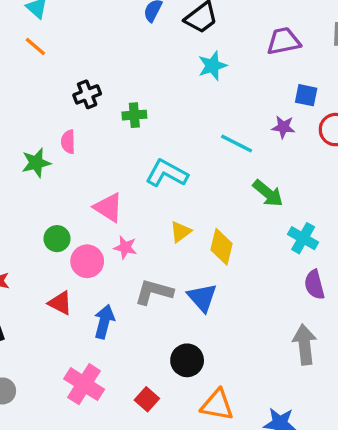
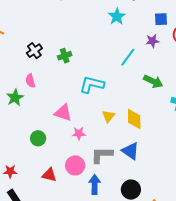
cyan star: (212, 66) -> (117, 16), moved
cyan line: (237, 144) -> (128, 57), turned -66
pink circle: (87, 261) -> (75, 165), moved
blue arrow: (104, 322) -> (95, 185), moved

